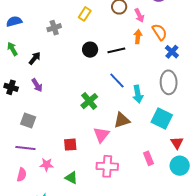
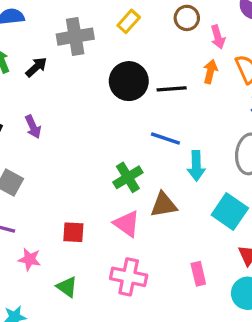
gray cross: (54, 28) -> (75, 37), size x1.5
black circle: (90, 50) -> (129, 81), size x1.5
black arrow: (35, 58) -> (36, 67), moved
blue line: (117, 81) -> (165, 138), turned -36
green cross: (89, 101) -> (128, 177), moved
pink triangle: (101, 135) -> (127, 224), turned -42

